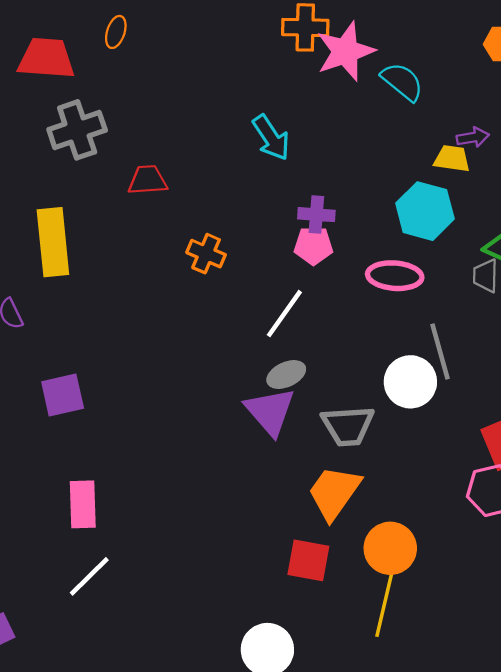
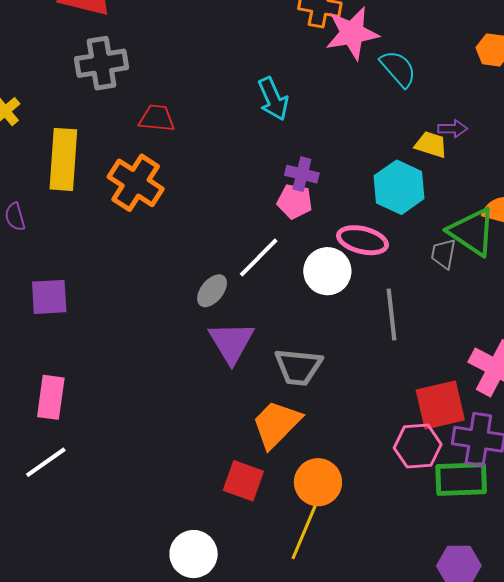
orange cross: (206, 254) -> (136, 183), moved, size x1.6
gray ellipse: (286, 375) -> (212, 291), moved, turned -36
white circle: (410, 382) -> (327, 271), moved

